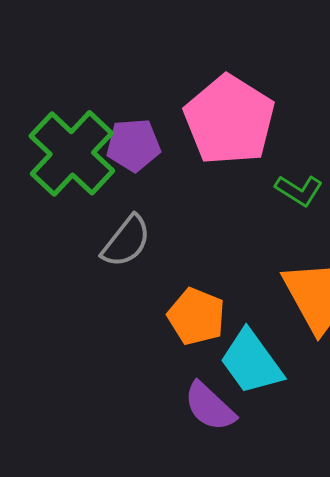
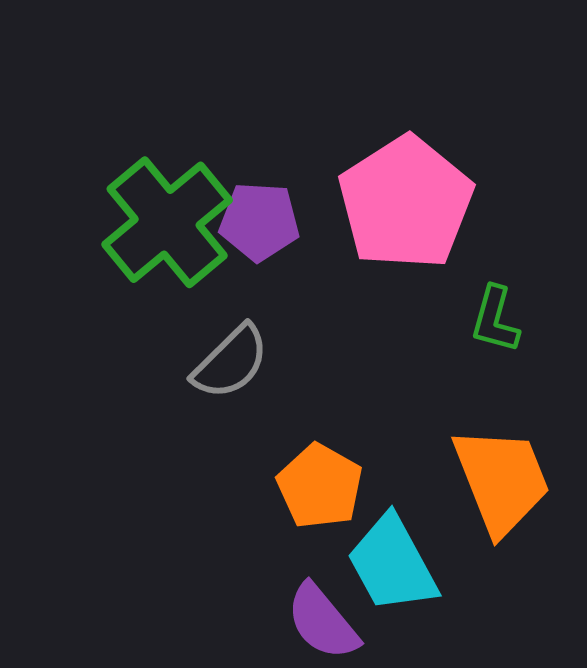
green L-shape: (299, 190) -> (495, 319), turned 66

